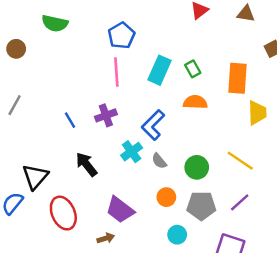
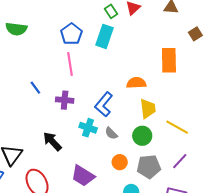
green rectangle: (193, 69) -> (111, 11), moved
cyan rectangle: (159, 70) -> (104, 36), moved
yellow trapezoid: (257, 113) -> (148, 109), moved
purple cross: (106, 115) -> (65, 100), turned 30
blue line: (70, 120) -> (35, 88), moved
cyan cross: (132, 152) -> (88, 128), turned -30

